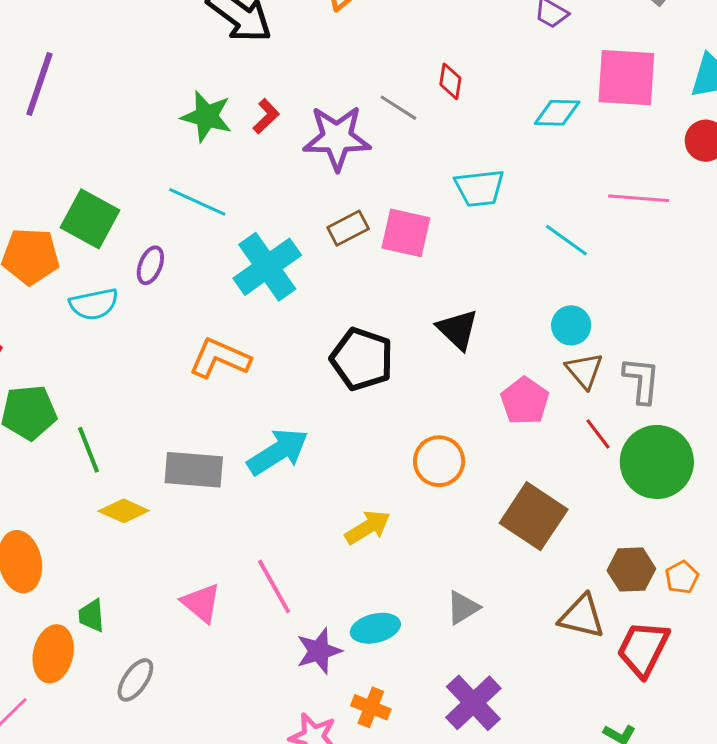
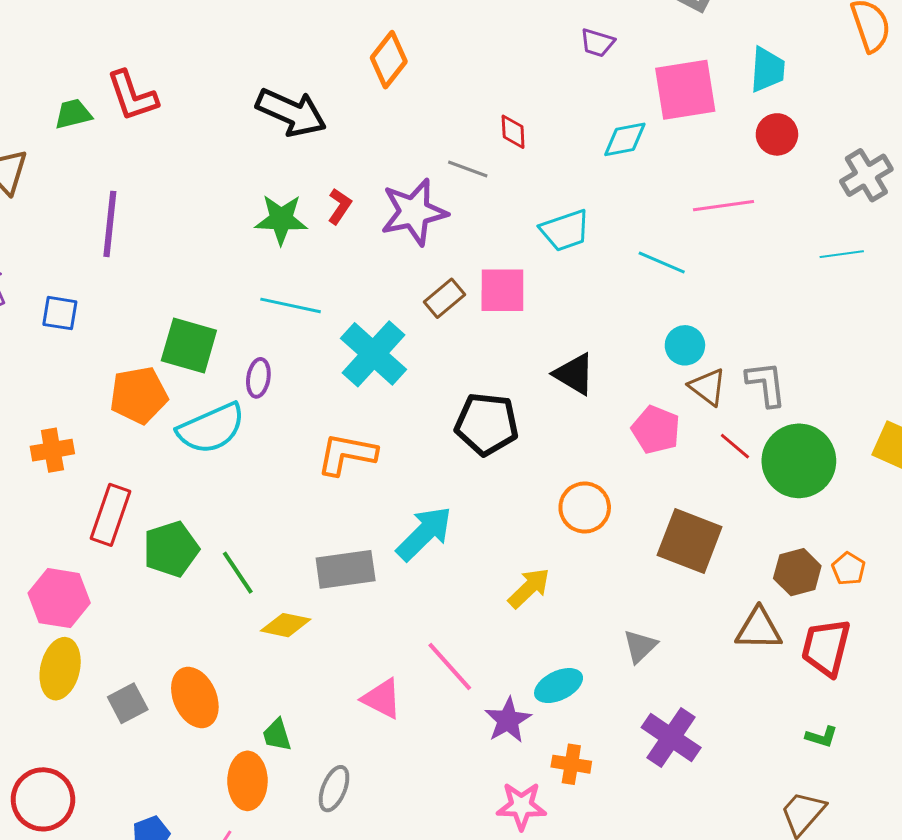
cyan semicircle: (94, 304) -> (211, 428), size x1.4

